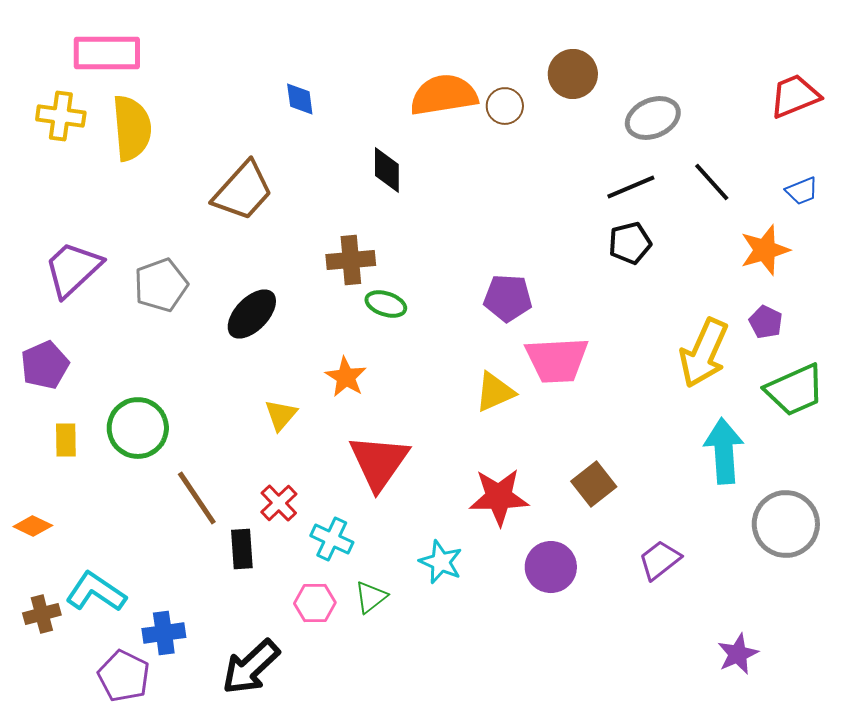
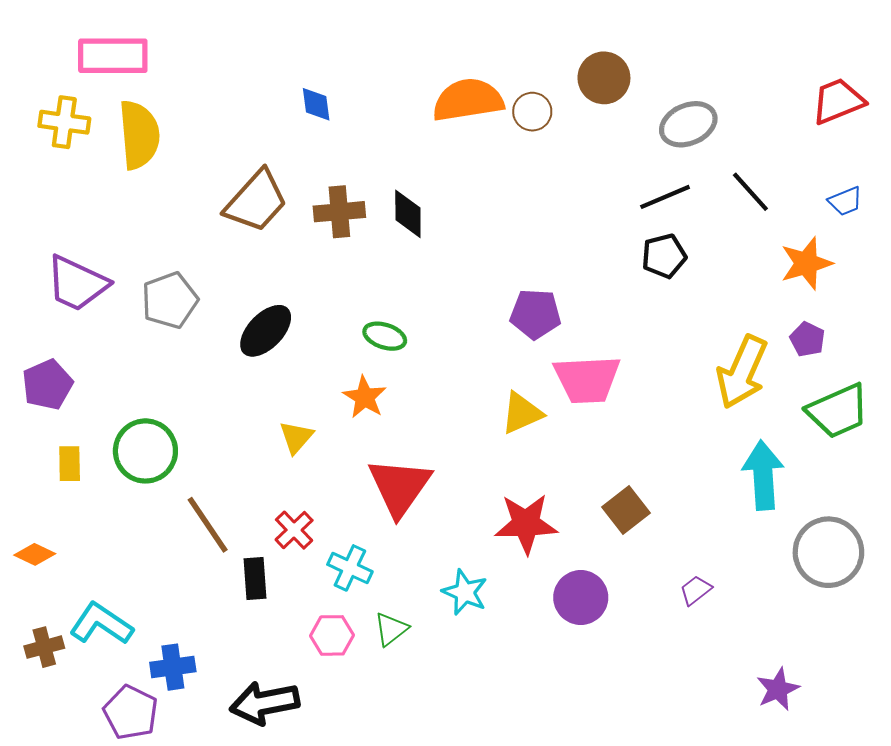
black diamond: (387, 170) -> (408, 214), moved
brown cross: (351, 260) -> (339, 212), moved
purple trapezoid: (73, 269) -> (77, 283), turned -112
green ellipse: (386, 304) -> (385, 336), moved
purple trapezoid: (660, 560) -> (696, 590), size x0.7
black arrow: (251, 667) -> (265, 703), turned 32

